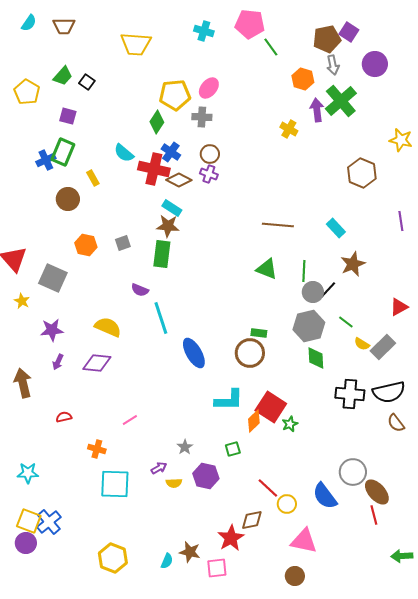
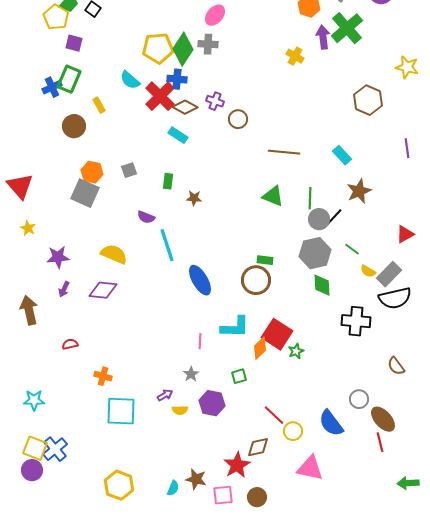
yellow pentagon: (27, 92) -> (56, 17), moved
yellow pentagon: (175, 95) -> (158, 48), moved
green diamond: (157, 122) -> (183, 49), moved, size x1.4
blue cross: (171, 152) -> (177, 79), turned -30
brown circle: (210, 154) -> (238, 119), moved
red cross: (154, 169) -> (160, 96), turned 32
brown star: (168, 226) -> (194, 198), moved, size x0.7
green rectangle: (162, 254) -> (168, 181), size x0.6
gray square: (53, 278) -> (85, 193), moved
black semicircle: (389, 392) -> (395, 298), moved
pink line: (130, 420) -> (200, 341), moved, turned -56
brown semicircle: (396, 423) -> (396, 366), moved
gray circle: (353, 472) -> (359, 399), size x0.7
brown circle: (295, 576) -> (257, 497), moved

